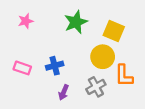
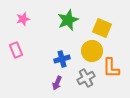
blue cross: (55, 66) -> (62, 59), moved
pink rectangle: (22, 68) -> (16, 50), moved, turned 49

